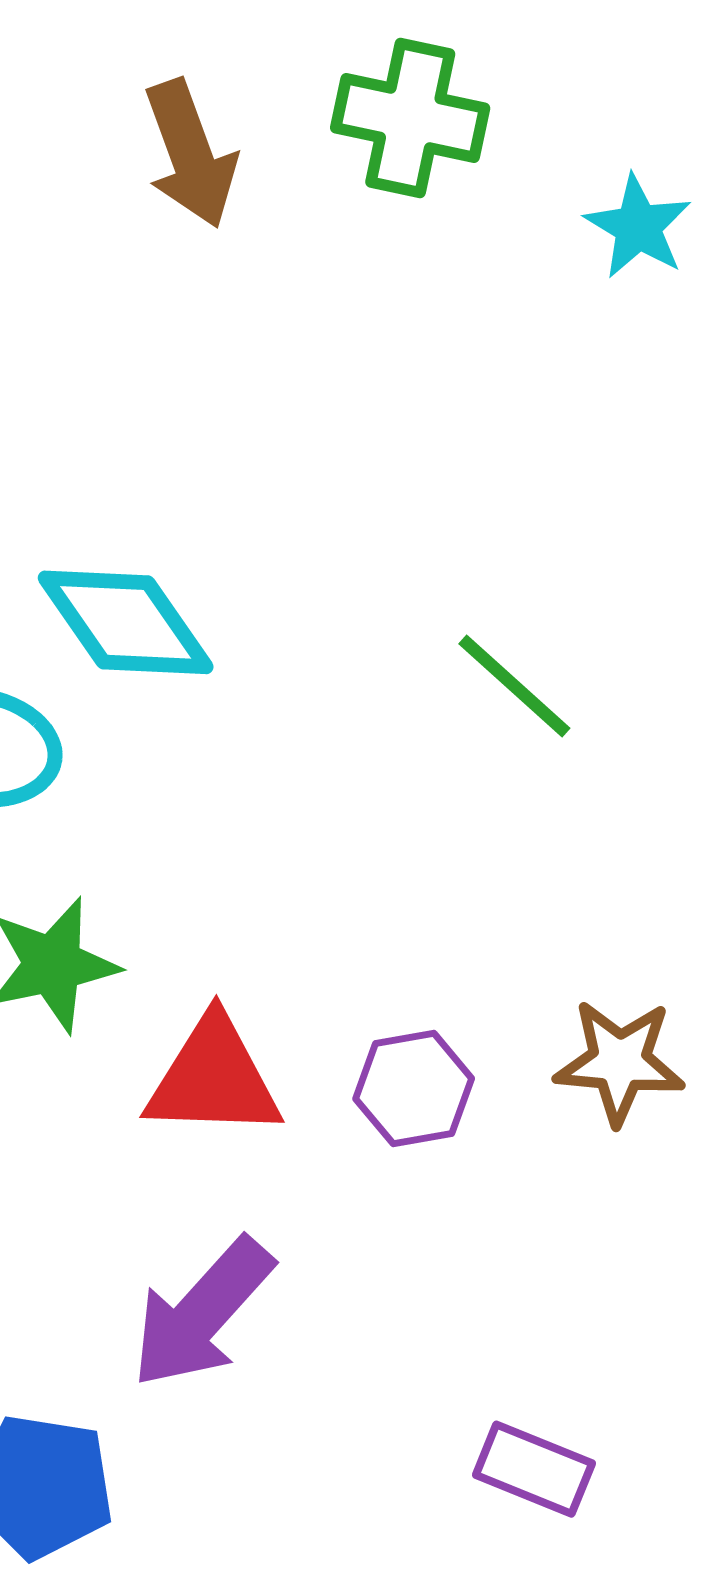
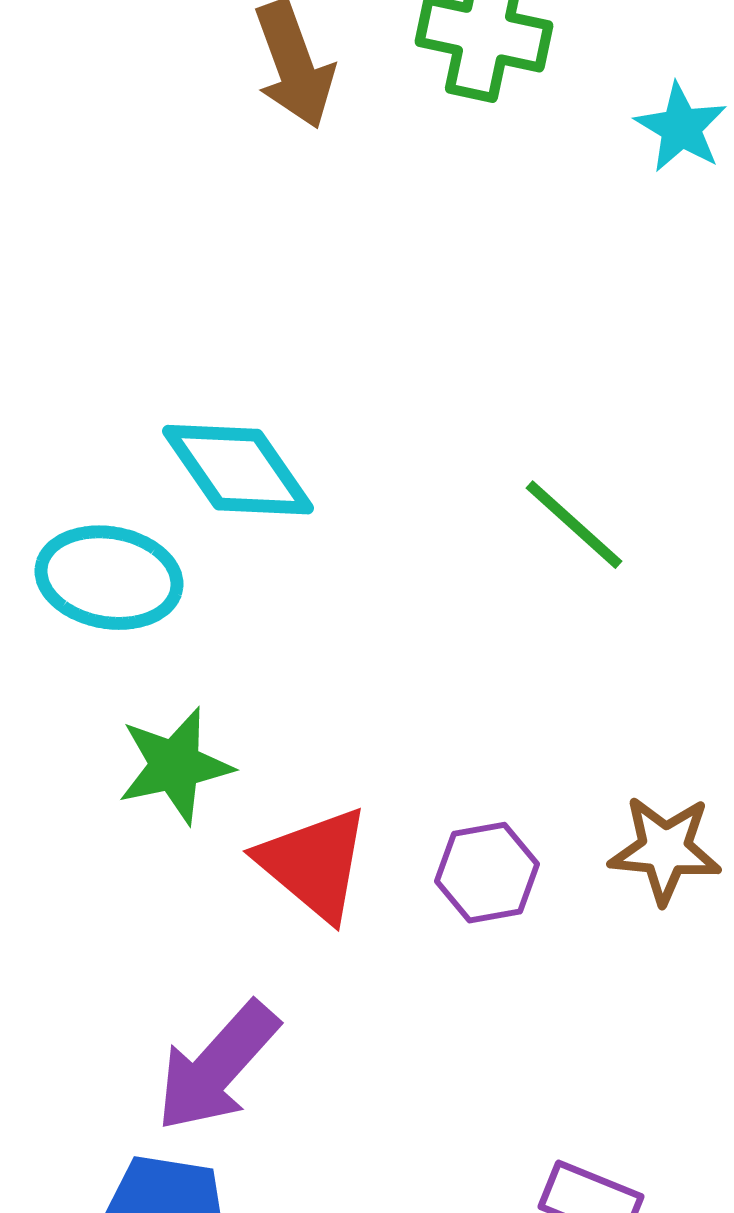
red triangle: (214, 1078) -> (314, 864), turned 38
purple arrow: (202, 1313) -> (217, 1067), moved

